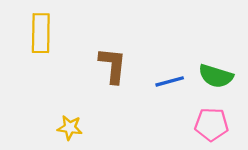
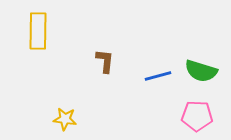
brown L-shape: (113, 65) -> (105, 61), size x0.7

